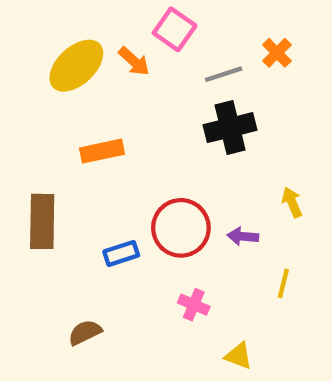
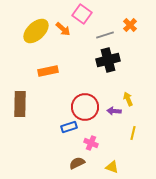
yellow arrow: (292, 202) -> (128, 99), moved
blue rectangle: (121, 253) -> (69, 127), moved
brown semicircle: (85, 332) -> (77, 163), moved

